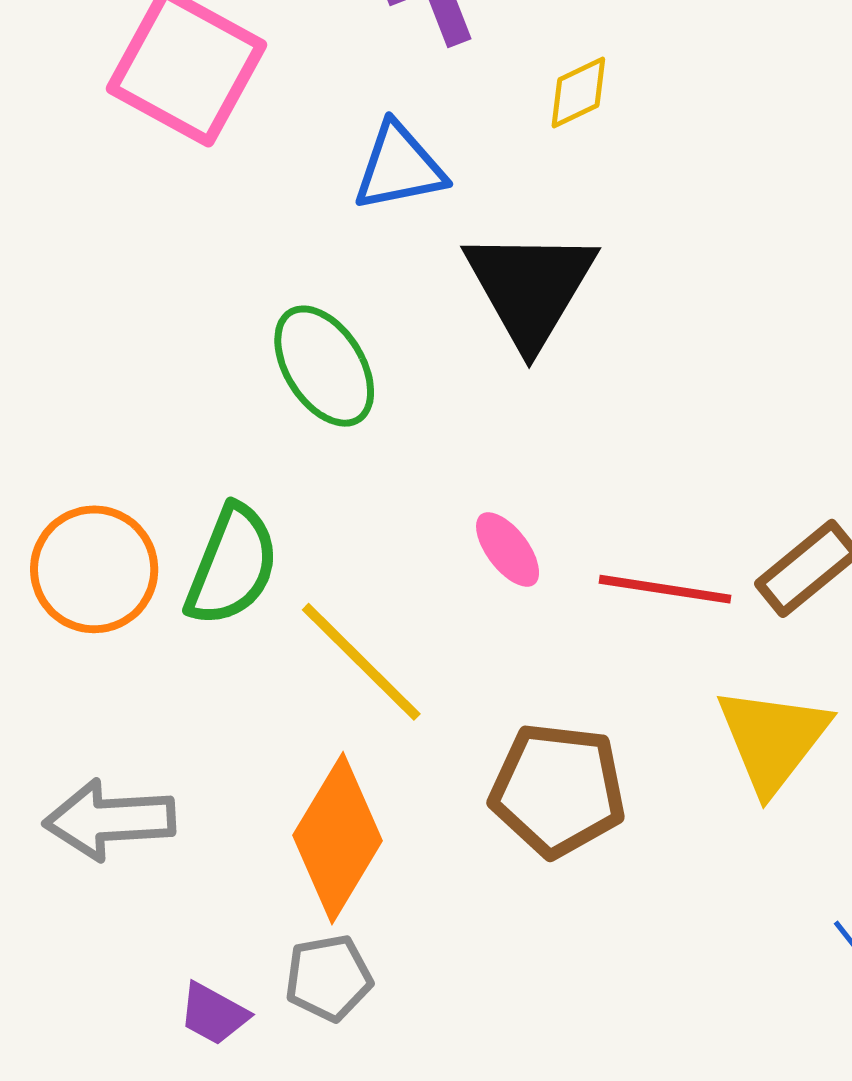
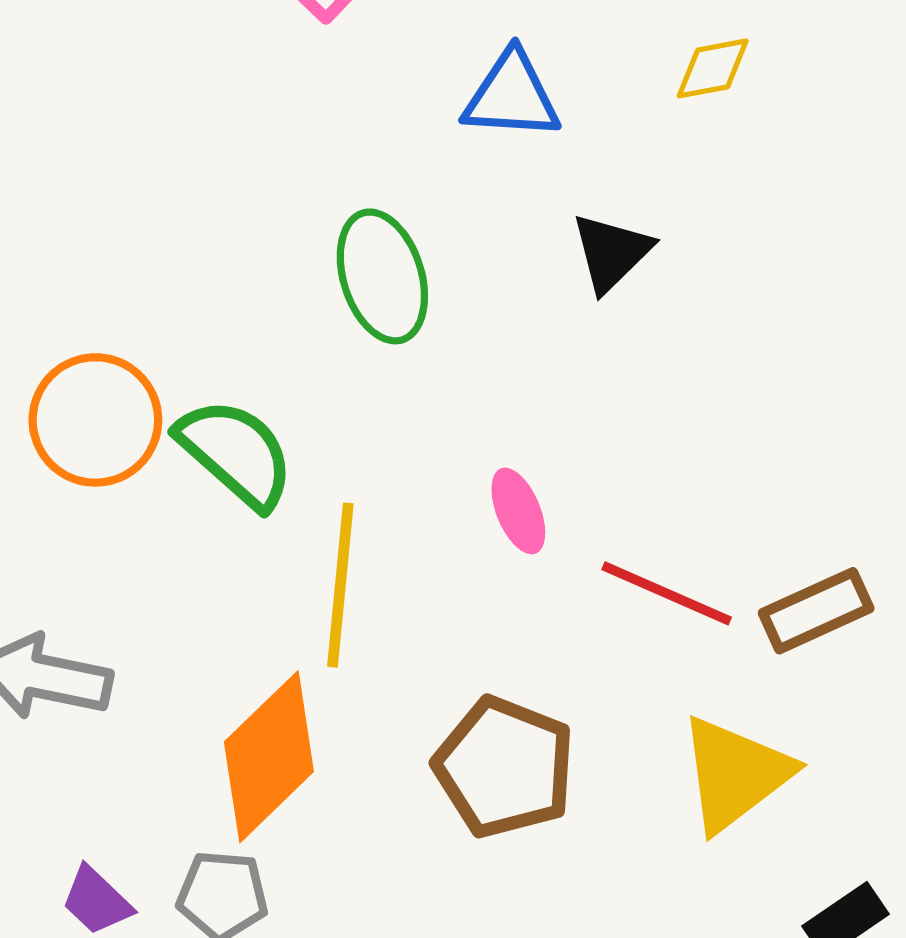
black triangle: (530, 288) -> (611, 252), size x0.6
green semicircle: (232, 565) -> (236, 453), turned -85
yellow line: (361, 662) -> (340, 585), turned 36

